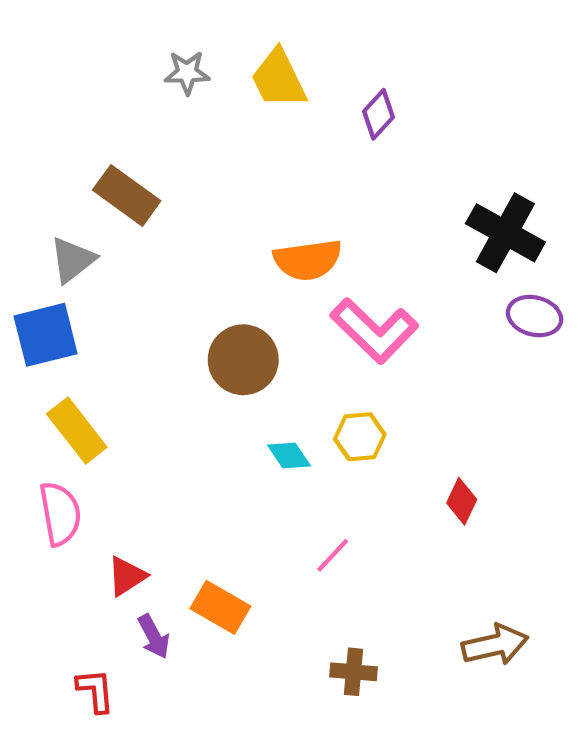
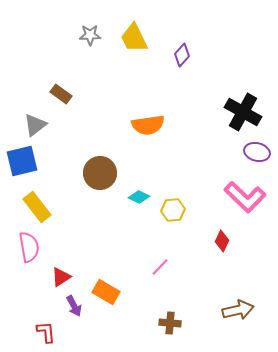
brown rectangle: (127, 195) -> (61, 94), size x0.7
pink L-shape: (374, 331) -> (245, 197), moved
brown circle: (243, 360) -> (100, 173), moved
cyan diamond: (289, 455) -> (139, 197), moved, turned -30

